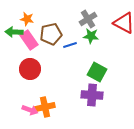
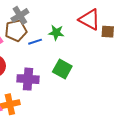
gray cross: (88, 19) -> (20, 15), moved
purple cross: (92, 95) -> (28, 79), moved

